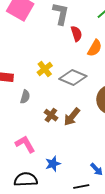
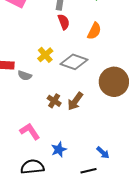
red semicircle: (76, 34) -> (64, 22), moved
gray semicircle: (25, 97) -> (25, 76), moved, turned 96

